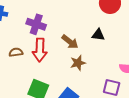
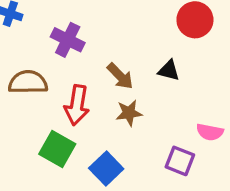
red arrow: (40, 50) -> (77, 105), moved
brown semicircle: (16, 52) -> (28, 82), size x1.6

